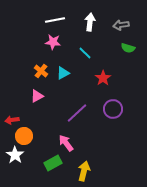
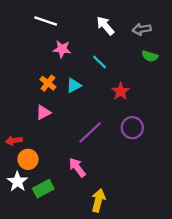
white line: (55, 20) -> (46, 21), moved, turned 30
white arrow: (90, 22) -> (105, 26), turned -48
green rectangle: (53, 163) -> (43, 189), moved

